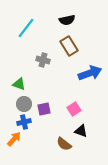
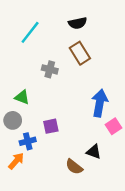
blue arrow: (90, 73) -> (100, 103), moved, turned -60
gray circle: (24, 104) -> (13, 120), moved
pink square: (74, 109) -> (113, 126), moved

